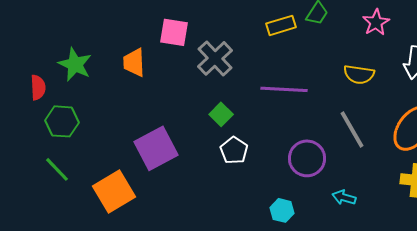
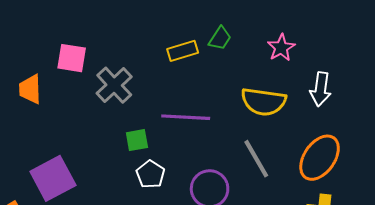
yellow semicircle: (359, 74) -> (264, 102), size x1.4
green square: (221, 114) -> (137, 140), moved, turned 35
white pentagon: (234, 150) -> (150, 174), moved

